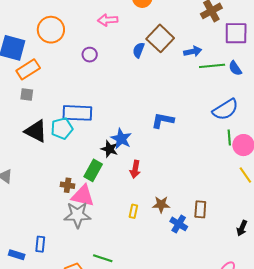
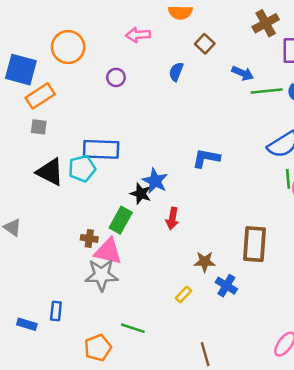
brown square: (160, 38) -> (205, 44), moved, size x0.6
blue arrow: (193, 51) -> (243, 73), turned 36
brown rectangle: (200, 209) -> (254, 244), moved, size x1.6
yellow rectangle: (133, 211) -> (183, 294), moved, turned 32

